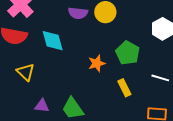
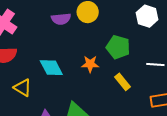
cyan diamond: (53, 41) -> (51, 68), moved
orange star: (97, 63) -> (90, 64), turned 30

